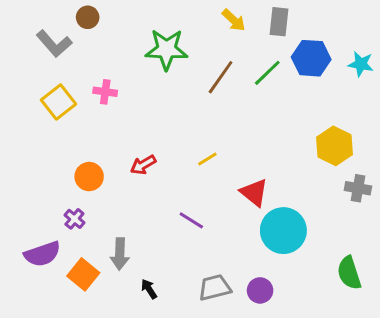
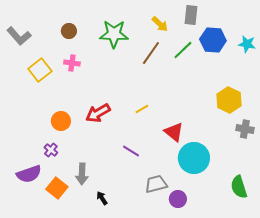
brown circle: (88, 17) -> (69, 31), moved
yellow arrow: (234, 20) -> (160, 24), moved
gray L-shape: (54, 44) -> (19, 36), moved
red arrow: (143, 165) -> (98, 113), size x1.4
gray trapezoid: (215, 288) -> (156, 184), moved

